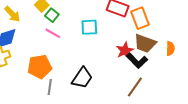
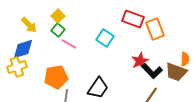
green square: (52, 15) -> (58, 30), moved
cyan square: (89, 27) -> (105, 38), turned 36
brown trapezoid: (145, 43) -> (176, 72), moved

